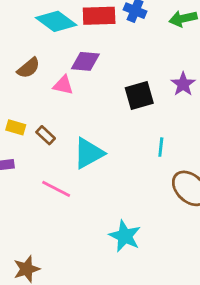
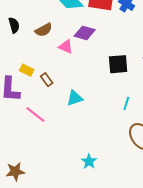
cyan triangle: (89, 153) -> (75, 98), size x0.7
pink line: (56, 189) -> (35, 115), moved
cyan star: (125, 236) -> (89, 161), size x0.7

